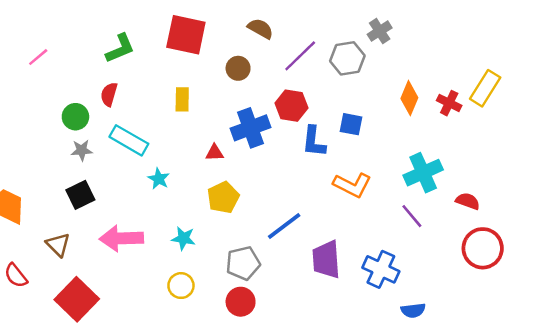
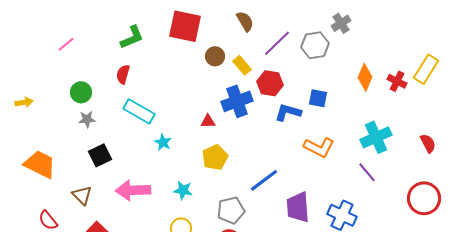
brown semicircle: (260, 29) -> (245, 21), turned 30
brown circle: (238, 68) -> (215, 56), moved
yellow rectangle: (182, 99) -> (242, 65), moved, turned -42
green circle: (75, 117) -> (81, 92), moved
blue L-shape: (314, 142) -> (288, 112), turned 100
gray star: (82, 150) -> (87, 119), moved
red semicircle: (468, 201) -> (428, 143), moved, turned 42

